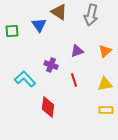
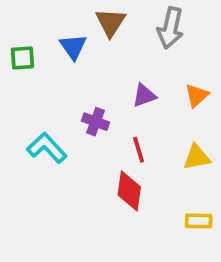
brown triangle: (59, 12) -> (110, 22), turned 30
red diamond: (48, 107) -> (129, 191), moved
yellow rectangle: (106, 110) -> (199, 221), moved

